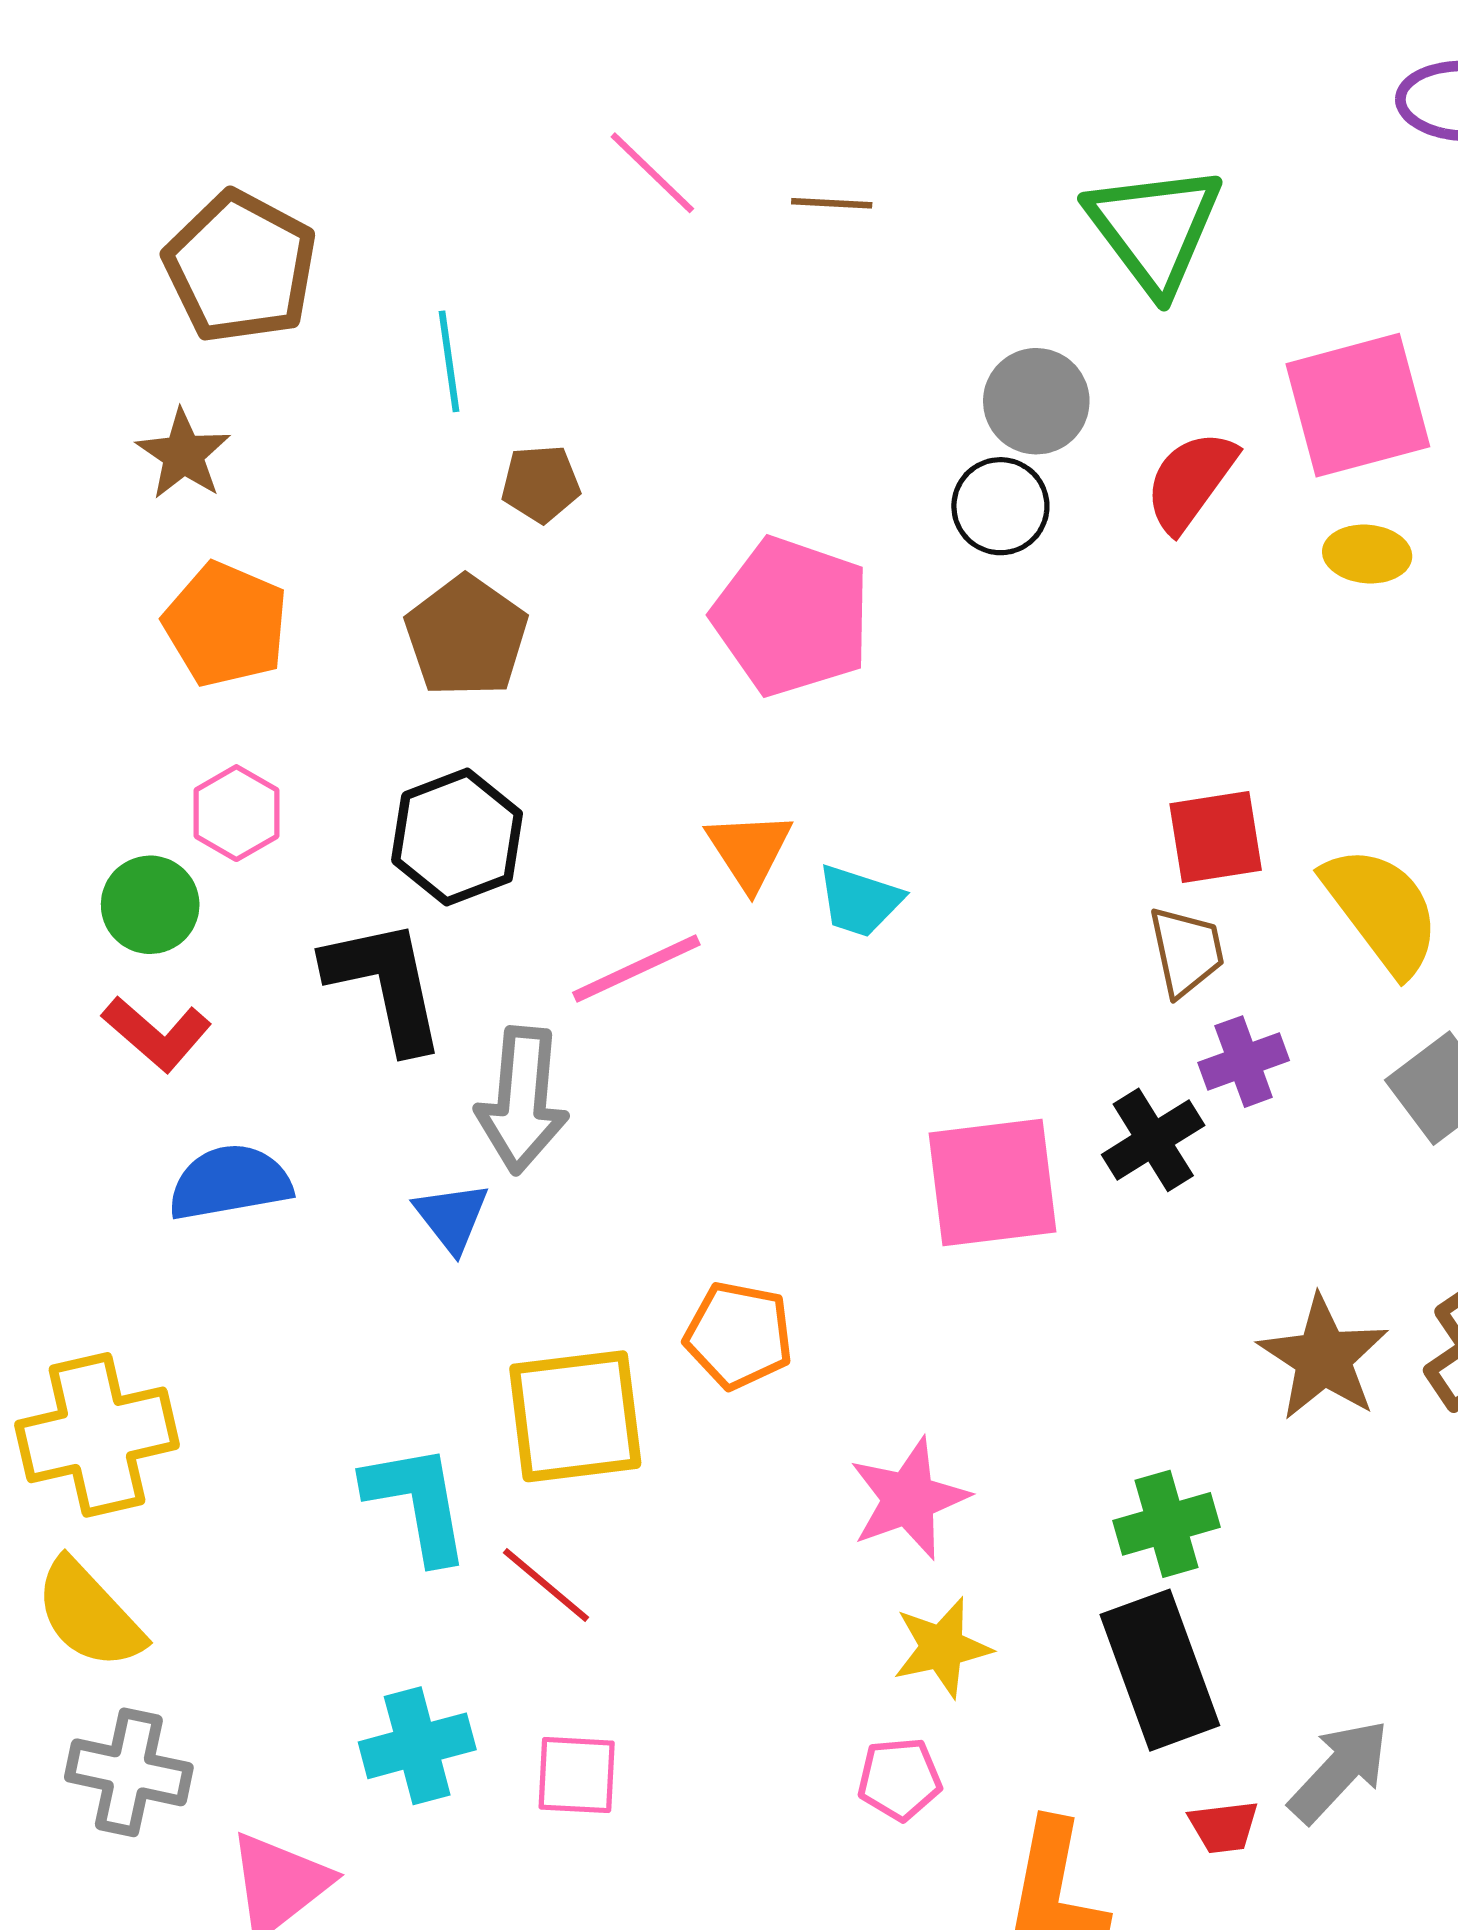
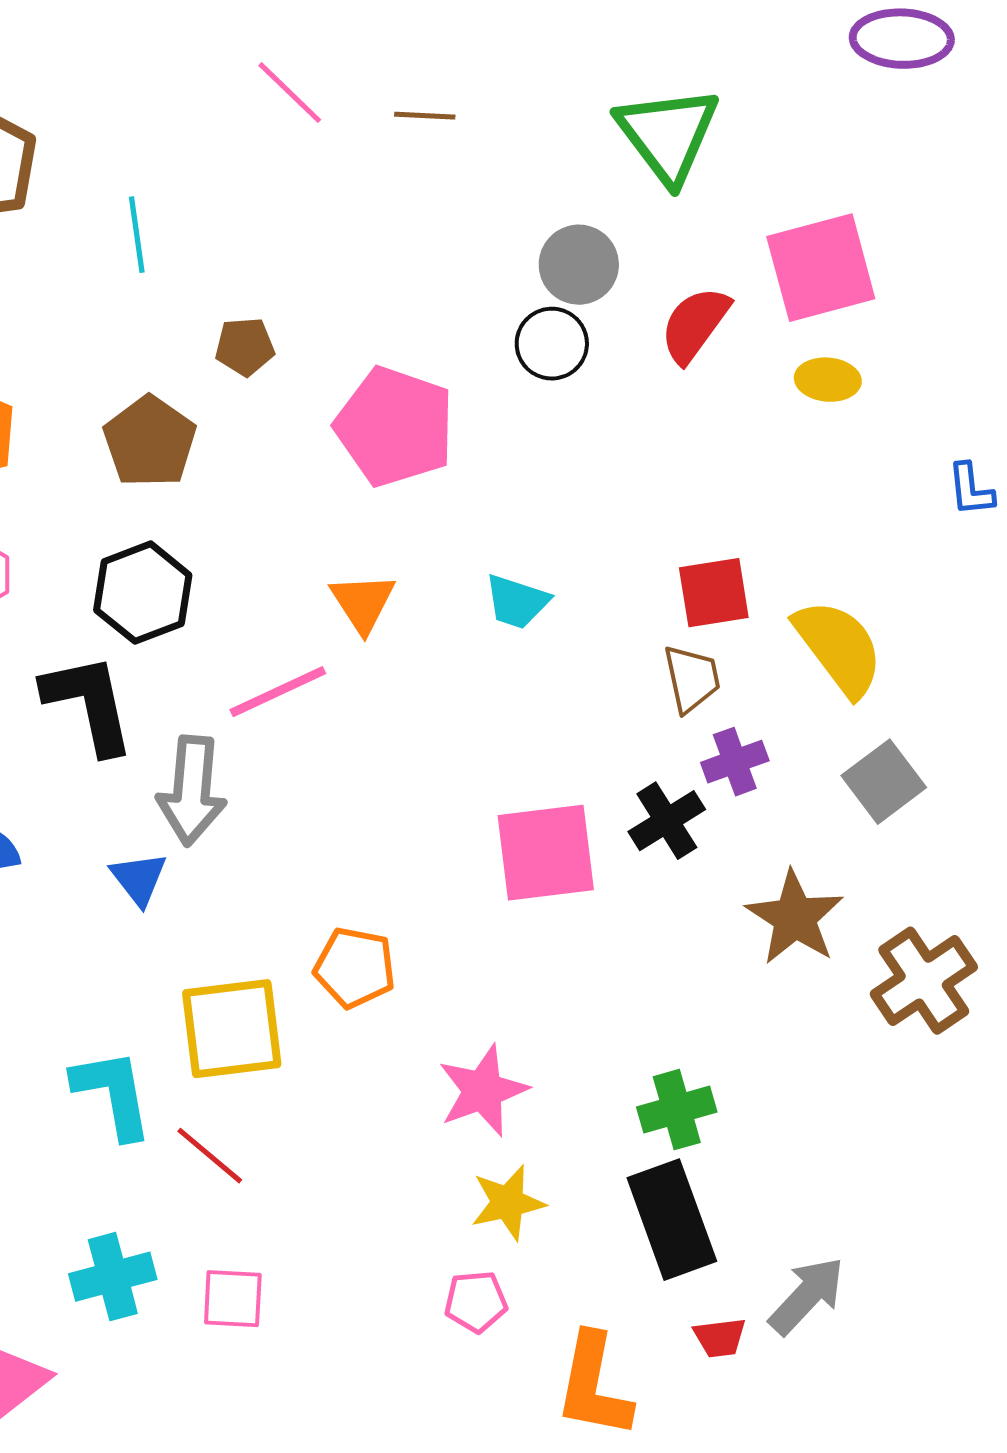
brown pentagon: (541, 484) -> (245, 347), moved
cyan trapezoid: (860, 901) -> (517, 602), moved
brown star: (1323, 1358) -> (795, 918), moved

